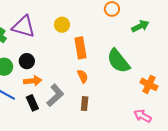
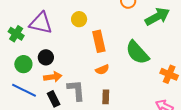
green arrow: (140, 26) -> (157, 17), size x1.4
orange semicircle: (83, 76) -> (102, 70), turned 96
gray L-shape: (55, 95) -> (76, 90), turned -50

